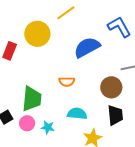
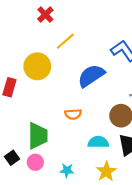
cyan semicircle: (77, 114) -> (98, 142), moved
cyan star: (48, 127) -> (67, 170), moved

